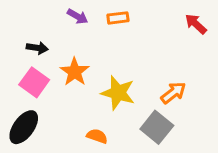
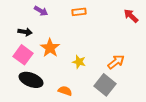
purple arrow: (78, 16) -> (41, 11), moved
yellow star: (118, 93) -> (79, 62), size x0.6
black ellipse: (24, 127) -> (31, 80), moved, turned 75

